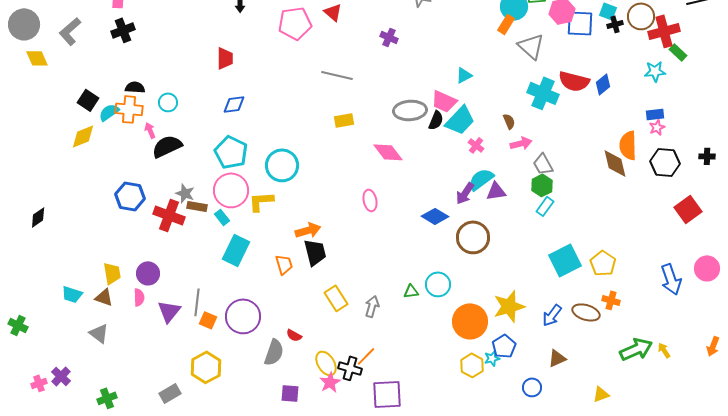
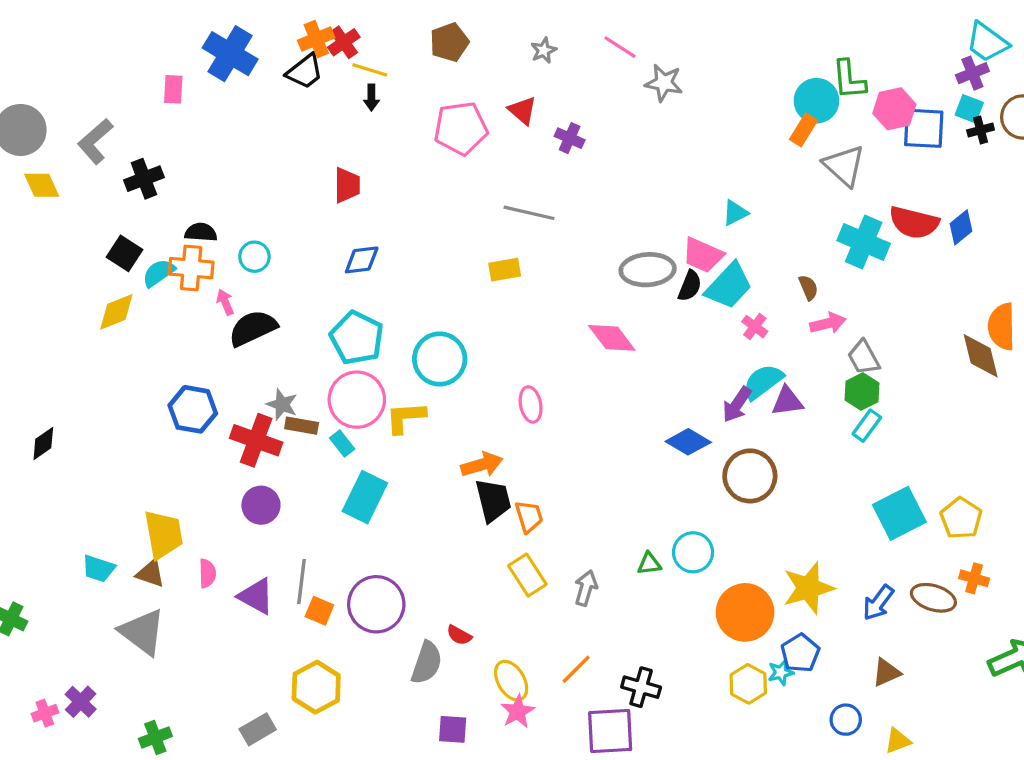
black cross: (123, 30) -> (144, 179), moved
purple cross: (389, 37) -> (570, 138), moved
yellow rectangle: (344, 120) -> (505, 270), moved
pink ellipse: (370, 200) -> (531, 404), moved
orange trapezoid: (284, 264) -> (529, 517), moved
yellow trapezoid: (112, 273) -> (163, 534), size x1.4
purple circle: (148, 273) -> (261, 505), moved
purple triangle: (169, 311) -> (256, 596), turned -40
gray triangle: (99, 333) -> (142, 632), size x1.5
black cross: (350, 368) -> (641, 687), moved
yellow triangle: (601, 394) -> (898, 741), moved

